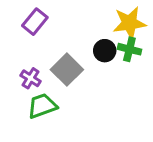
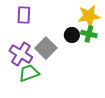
purple rectangle: (35, 22) -> (24, 15), turned -36
purple cross: (31, 78) -> (21, 54), size x1.6

